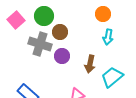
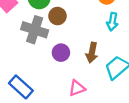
purple circle: (62, 56) -> (61, 53), moved

